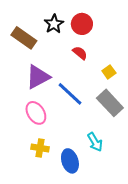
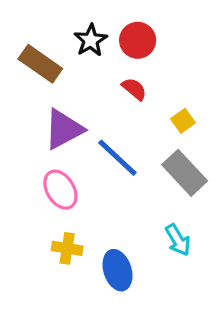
cyan arrow: (95, 142) -> (178, 240), moved

